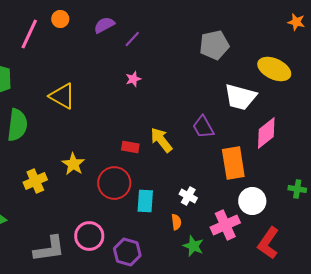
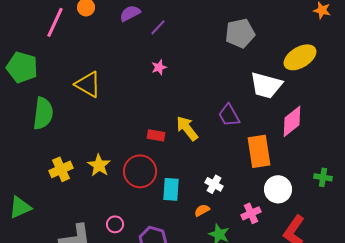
yellow ellipse: (274, 69) -> (300, 57), turned -56
yellow star: (73, 164) -> (99, 165), moved
orange semicircle: (176, 222) -> (202, 210), turned -112
pink cross: (225, 225) -> (251, 213), size x0.7
pink circle: (89, 236) -> (115, 224), size x0.6

